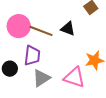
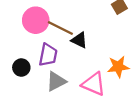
black triangle: (68, 29) -> (79, 40), moved

